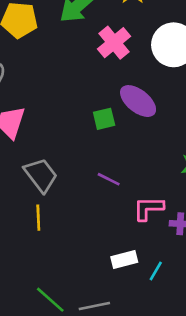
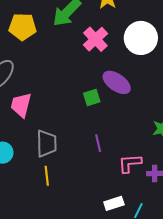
gray trapezoid: (41, 175) -> (47, 143), turned 40
purple line: (109, 179) -> (98, 143), turned 54

